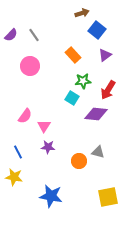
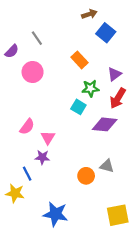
purple semicircle: (11, 35) -> (12, 51), moved
purple triangle: (105, 55) -> (114, 74), moved
purple star: (48, 147) -> (42, 157), moved
blue line: (18, 152) -> (27, 174), moved

